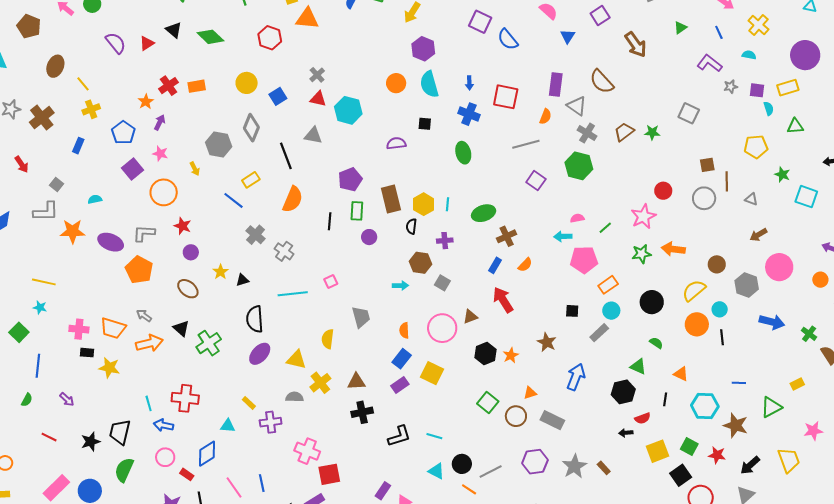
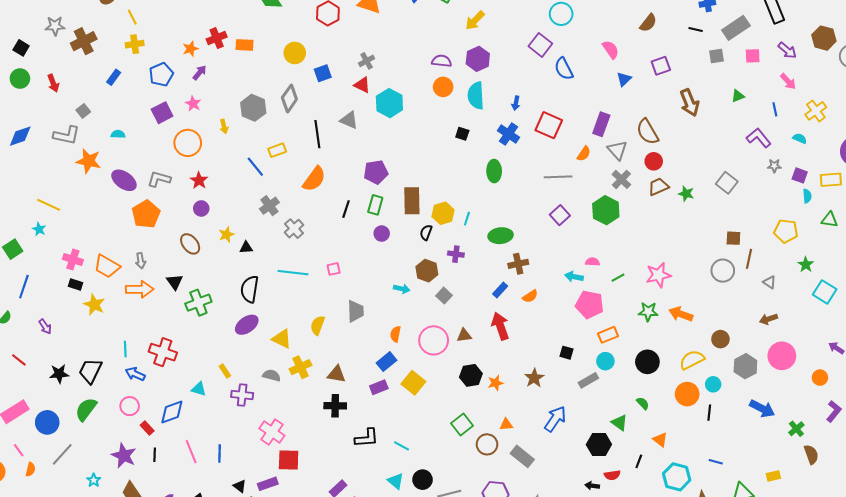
purple semicircle: (396, 143) -> (442, 61), moved
red circle: (663, 191) -> (654, 161), moved
gray arrow: (144, 316) -> (141, 261), turned -147

